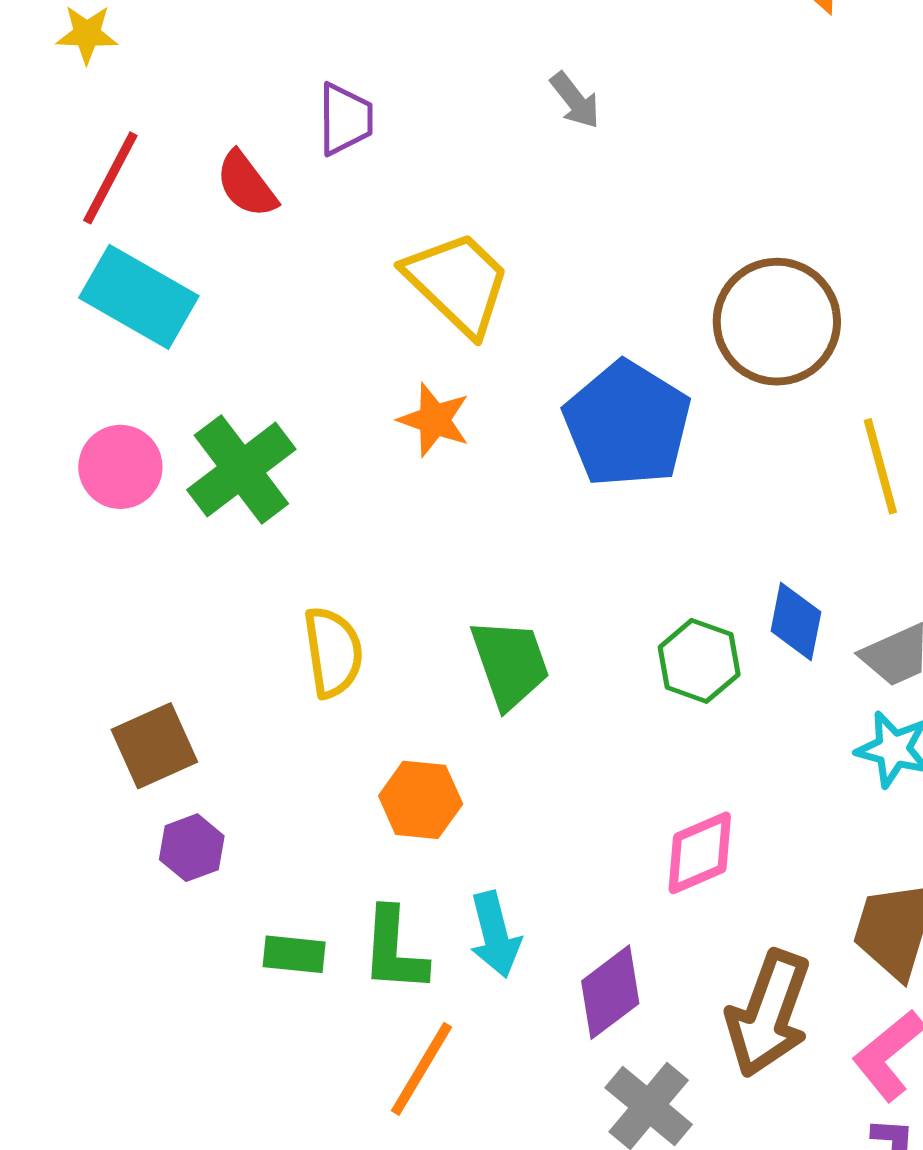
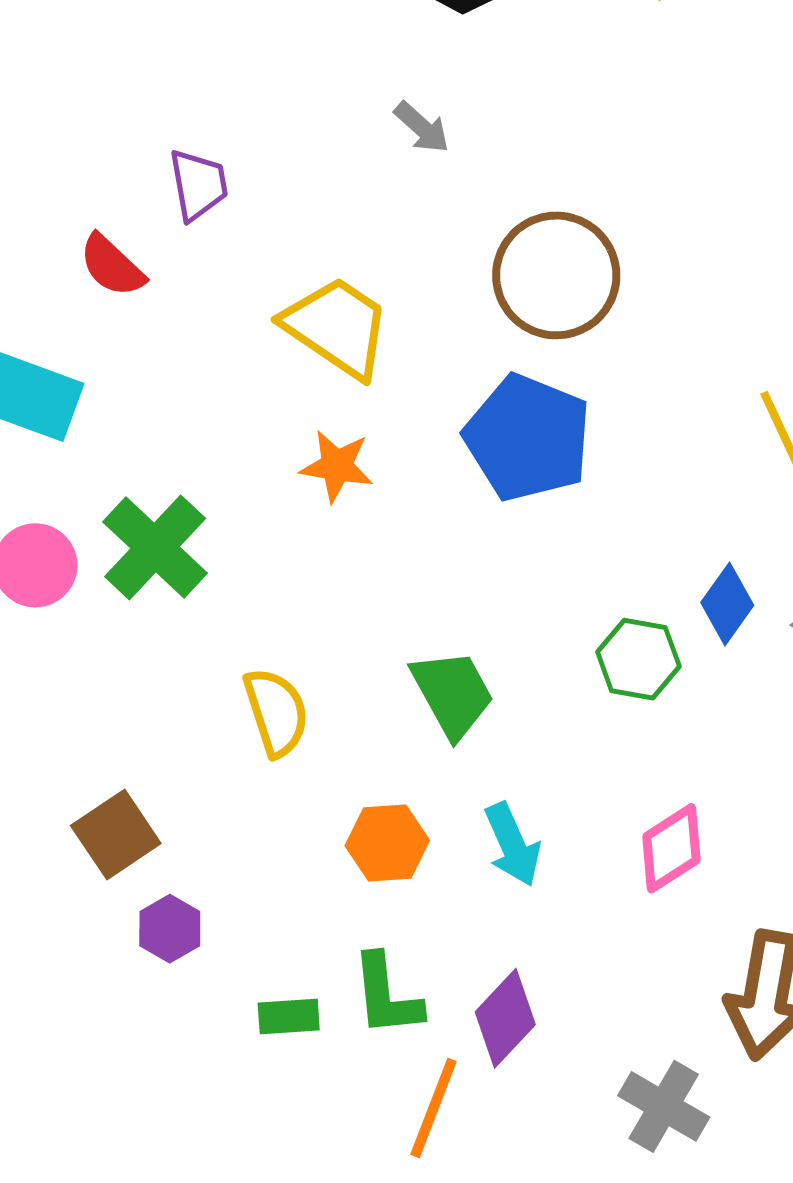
brown circle: (777, 322) -> (556, 275), moved
blue diamond: (796, 622) -> (727, 604), turned 34
cyan arrow: (495, 935) -> (512, 844), moved
purple diamond: (610, 992) -> (505, 1018), moved

